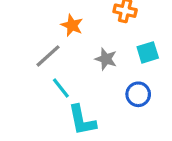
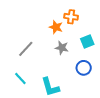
orange star: (72, 25) -> (56, 27), moved
cyan line: (61, 88) -> (20, 79), moved

